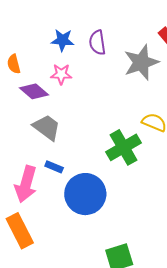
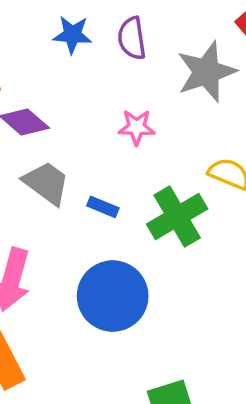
pink star: (61, 74) -> (137, 127), moved
blue rectangle: (54, 167) -> (103, 207), moved

